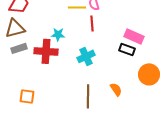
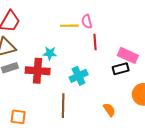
red line: (92, 23) -> (95, 42), moved
black rectangle: (127, 49) -> (121, 69), turned -35
brown line: (88, 96) -> (63, 106), moved

